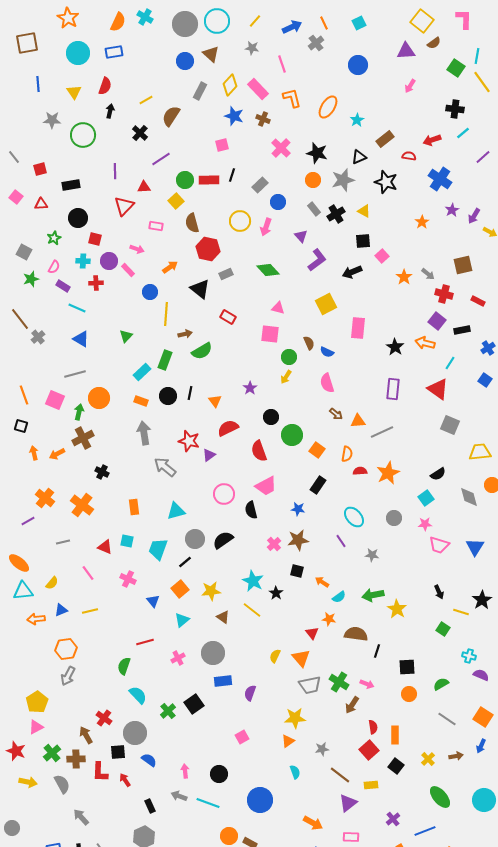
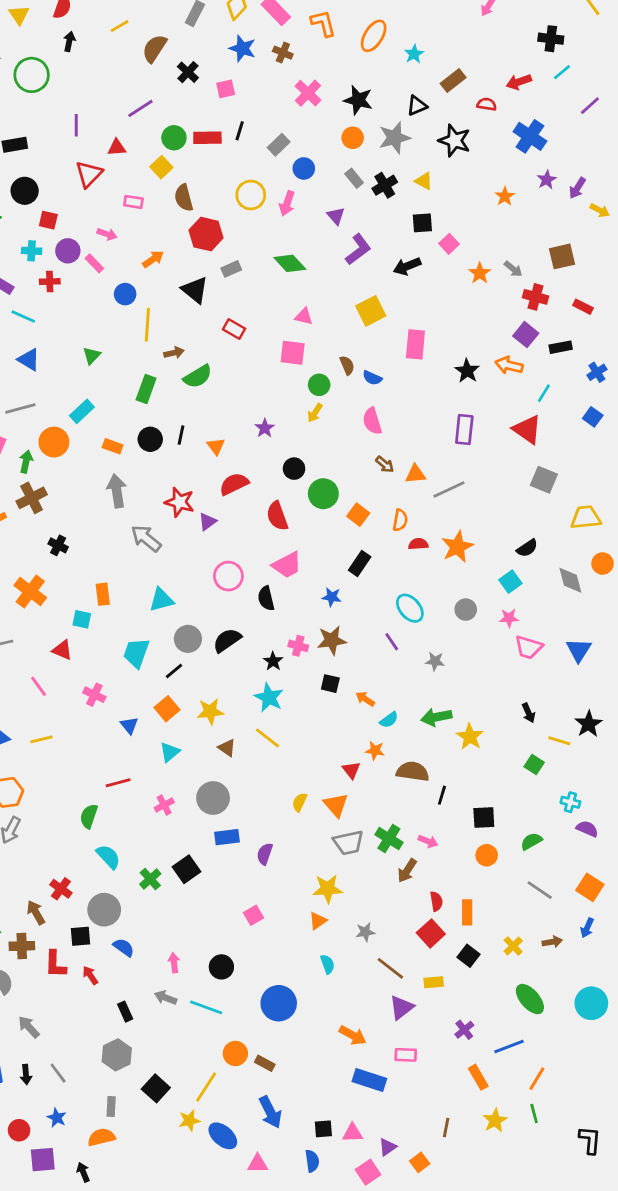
black cross: (140, 133) -> (188, 72), moved
cyan rectangle: (142, 372) -> (82, 411), moved
cyan square: (127, 541) -> (82, 619), moved
pink cross: (274, 544) -> (298, 646), turned -32
black star: (276, 593) -> (273, 661), moved

